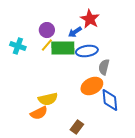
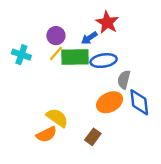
yellow semicircle: (48, 99) -> (57, 118), turned -132
blue diamond: (110, 100) -> (139, 102), moved
brown rectangle: (77, 127) -> (93, 137), moved

